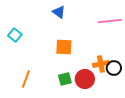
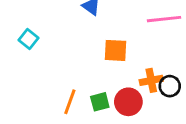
orange square: (64, 47) -> (116, 50), moved
orange line: (26, 79) -> (70, 102), moved

